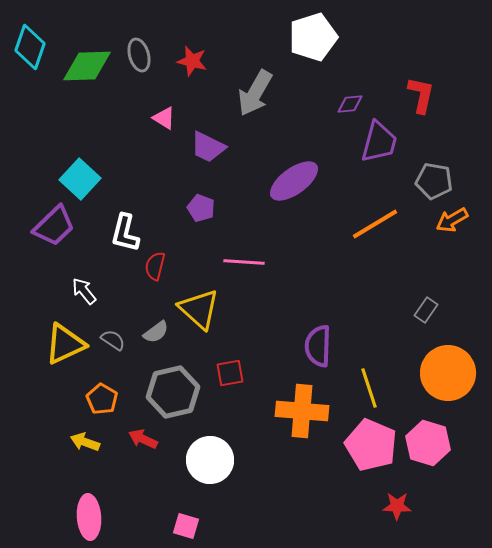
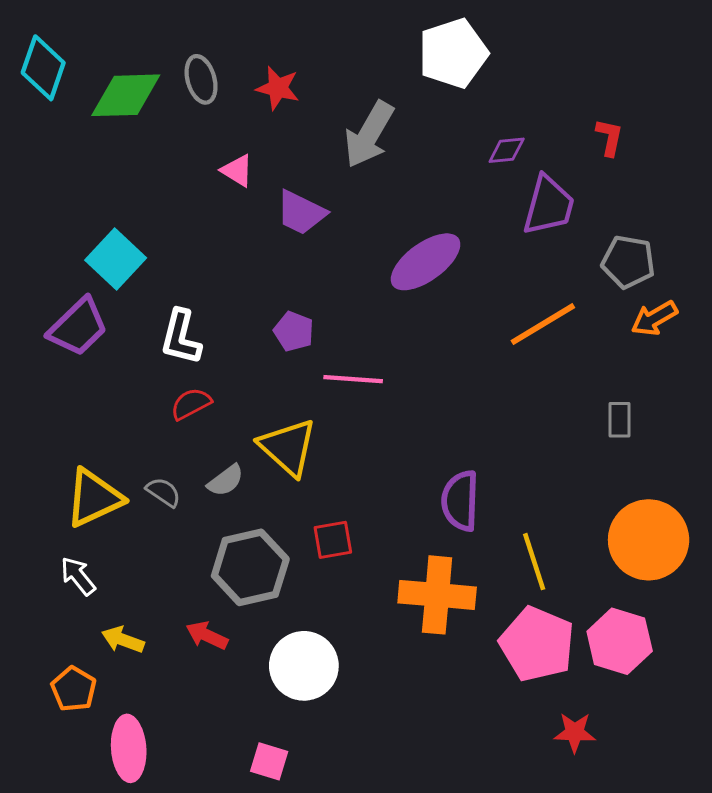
red L-shape: (421, 95) -> (609, 137), size x0.7
purple pentagon: (201, 208) -> (294, 331), moved
red semicircle: (155, 266) -> (191, 404), moved, turned 48
white arrow: (84, 291) -> (78, 576), moved
gray rectangle: (426, 310) -> (620, 420), moved, turned -35
orange pentagon: (102, 399) -> (74, 689), moved

